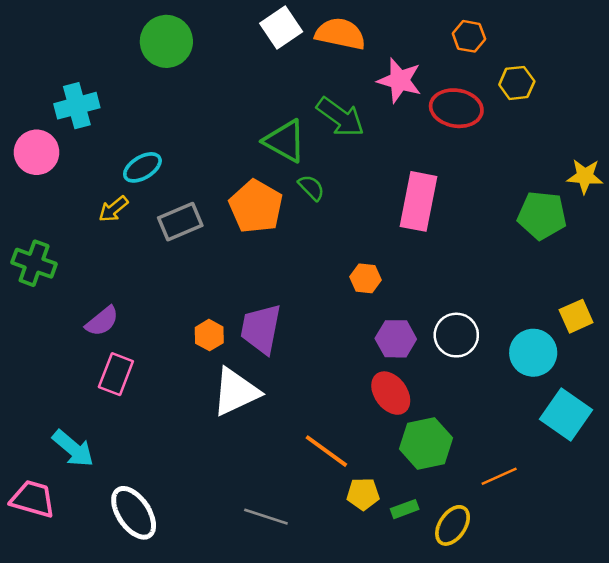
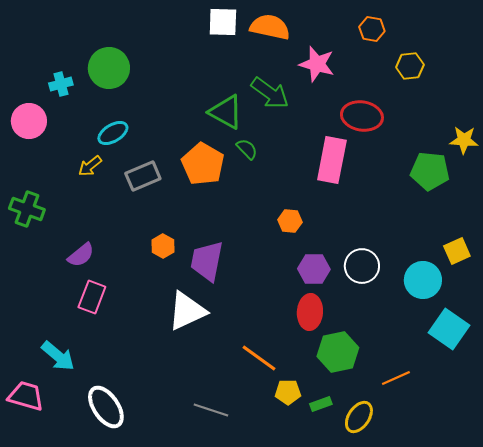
white square: (281, 28) -> (223, 22), turned 36
green circle: (166, 41) -> (109, 68), moved
cyan cross: (77, 106) -> (61, 84), size x0.7
red ellipse: (456, 108) -> (362, 116), moved
orange hexagon: (209, 335) -> (163, 246), moved
red ellipse: (391, 393) -> (310, 312), turned 40

